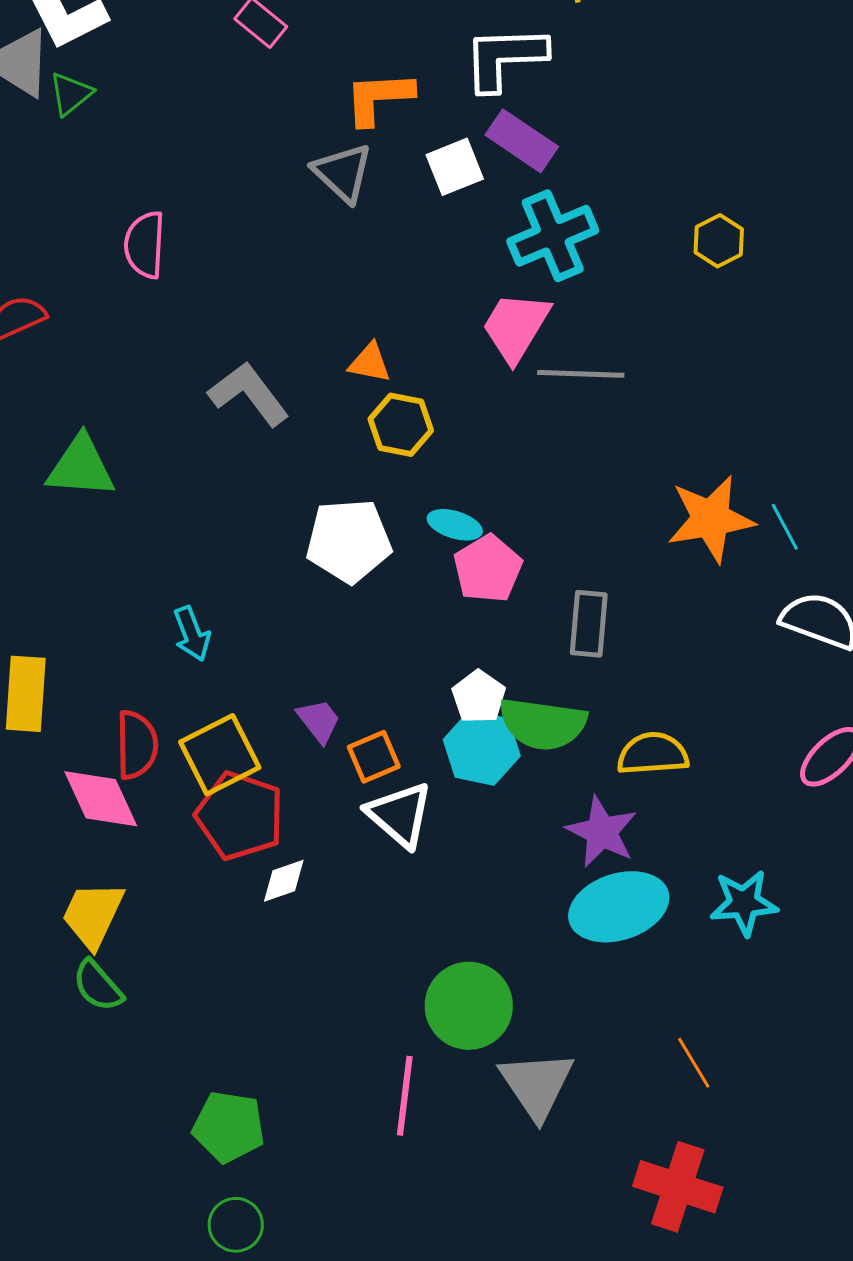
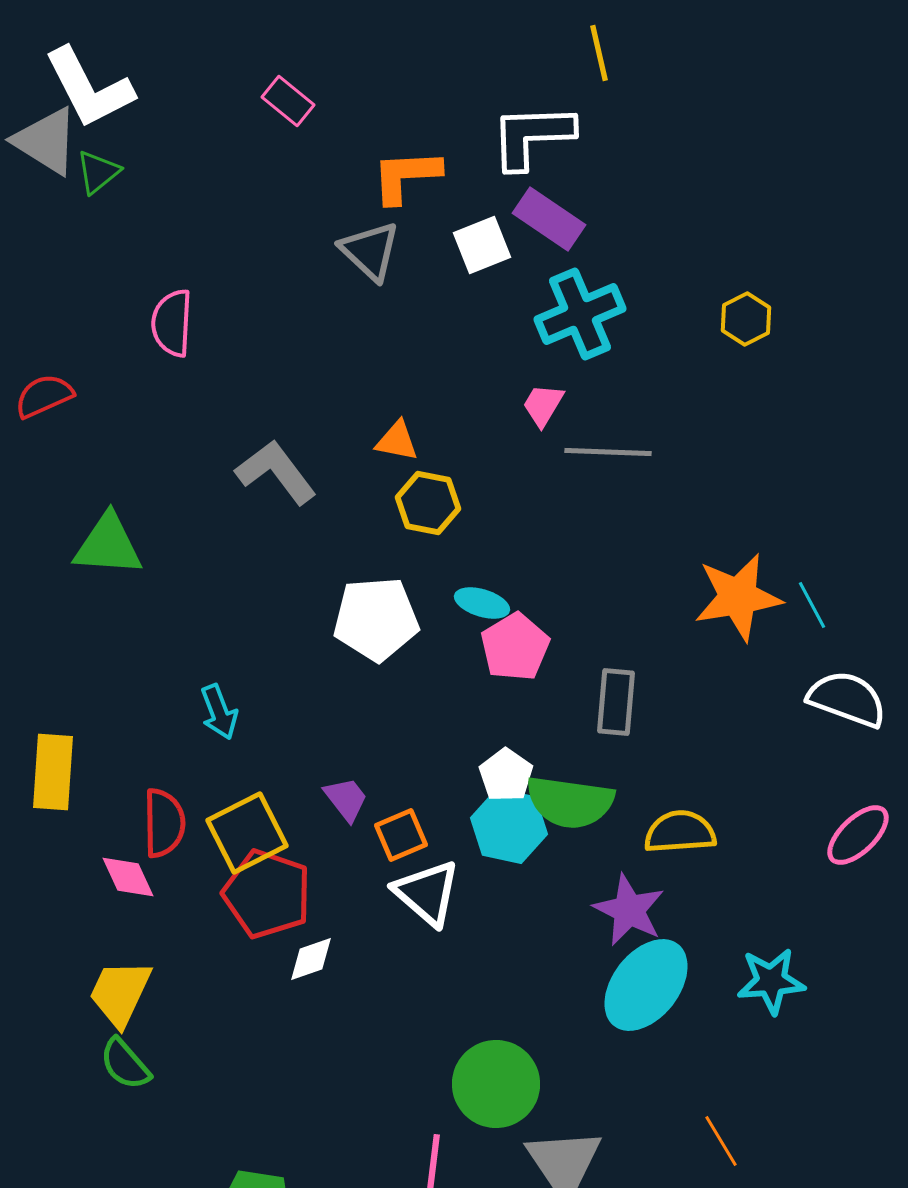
pink trapezoid: (516, 327) -> (543, 405), size x0.6
pink diamond: (101, 799) -> (128, 877), size x0.7
cyan ellipse: (619, 907) -> (646, 985), turned -34

